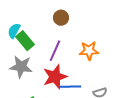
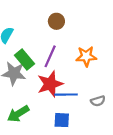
green rectangle: (25, 41) -> (25, 60), moved

